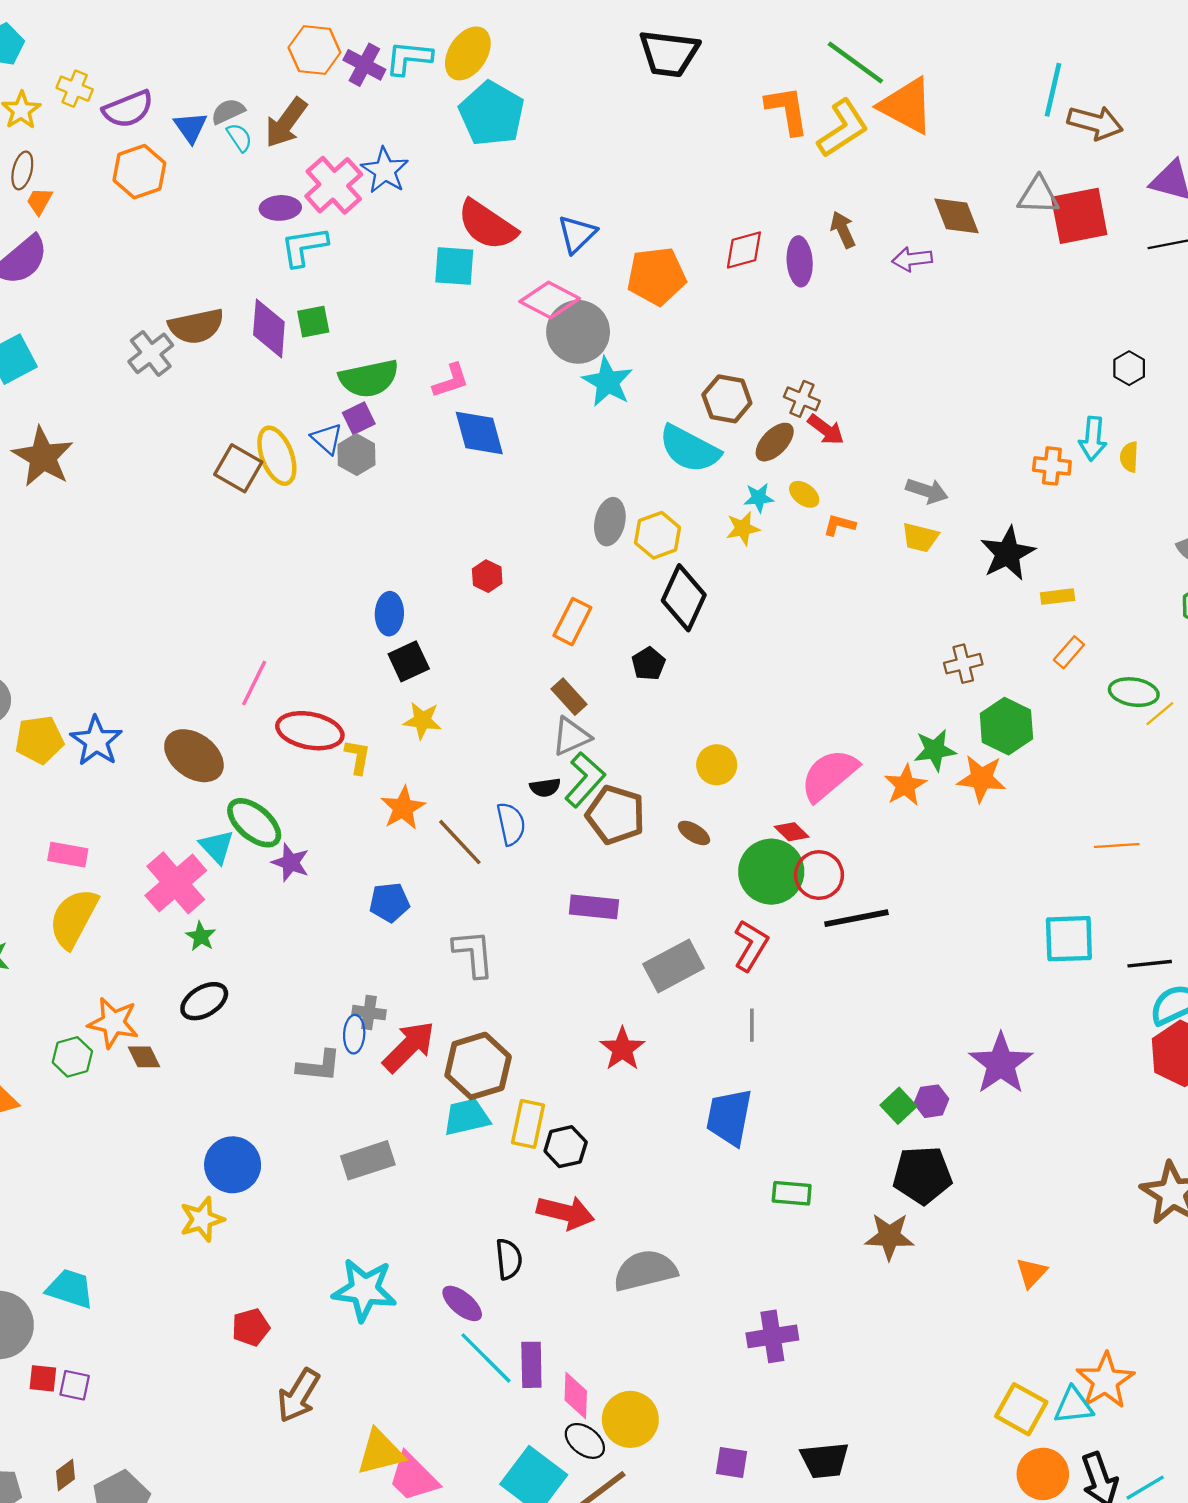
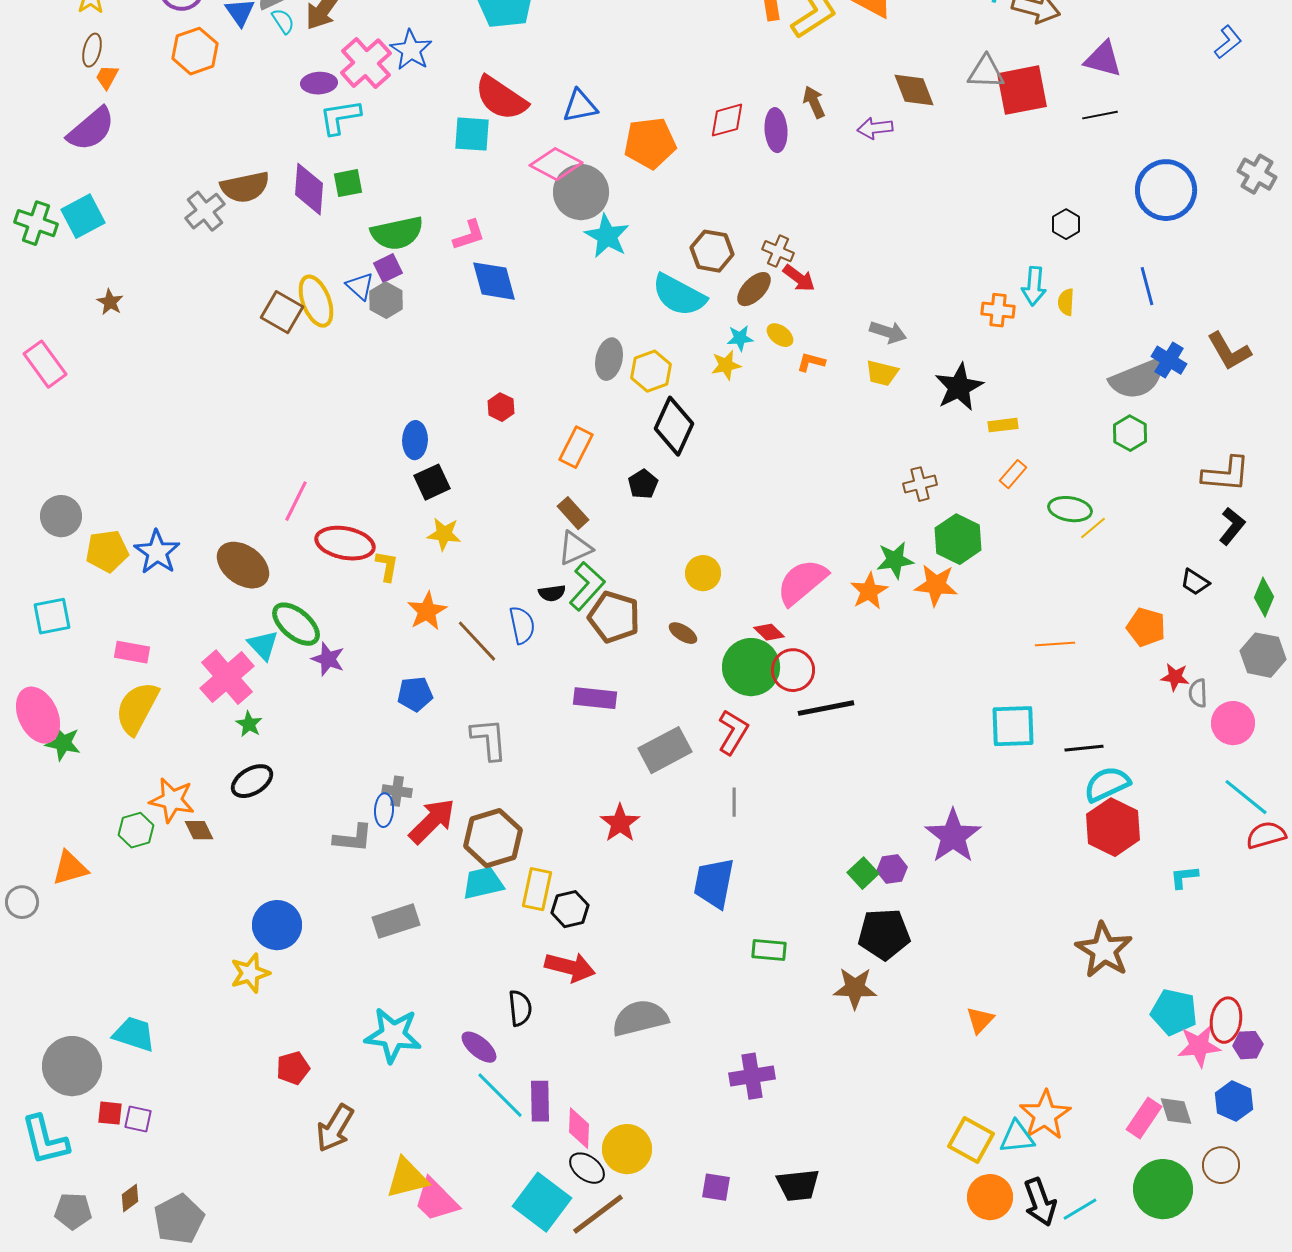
blue triangle: (577, 234) -> (580, 106), turned 33
brown star: (43, 457) -> (110, 302), size x0.5

